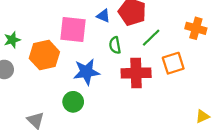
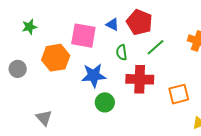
green star: (12, 40) -> (29, 27), moved
orange square: (173, 63) -> (179, 94), moved
green circle: (73, 102) -> (105, 102), moved

